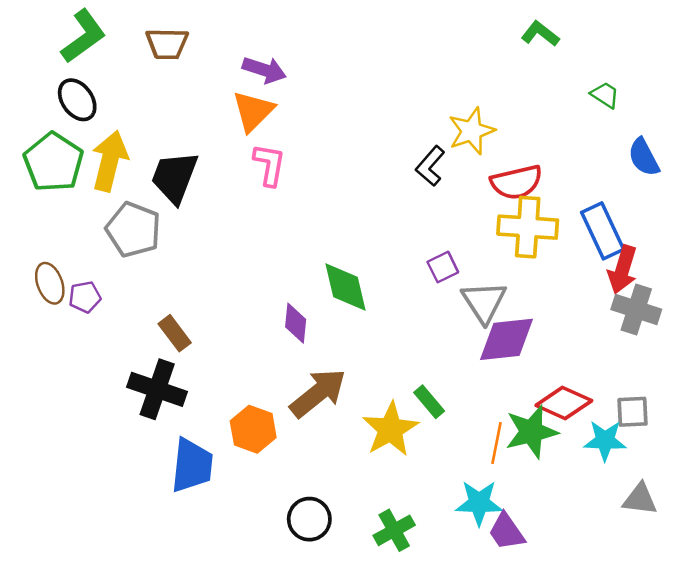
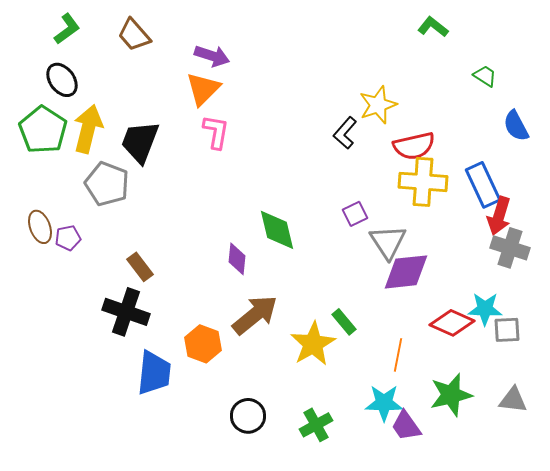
green L-shape: (83, 36) -> (67, 29), size x0.7
brown trapezoid: (167, 44) -> (134, 35), turned 48
green star: (531, 432) -> (451, 395), moved
cyan star: (605, 440) -> (485, 309), moved

